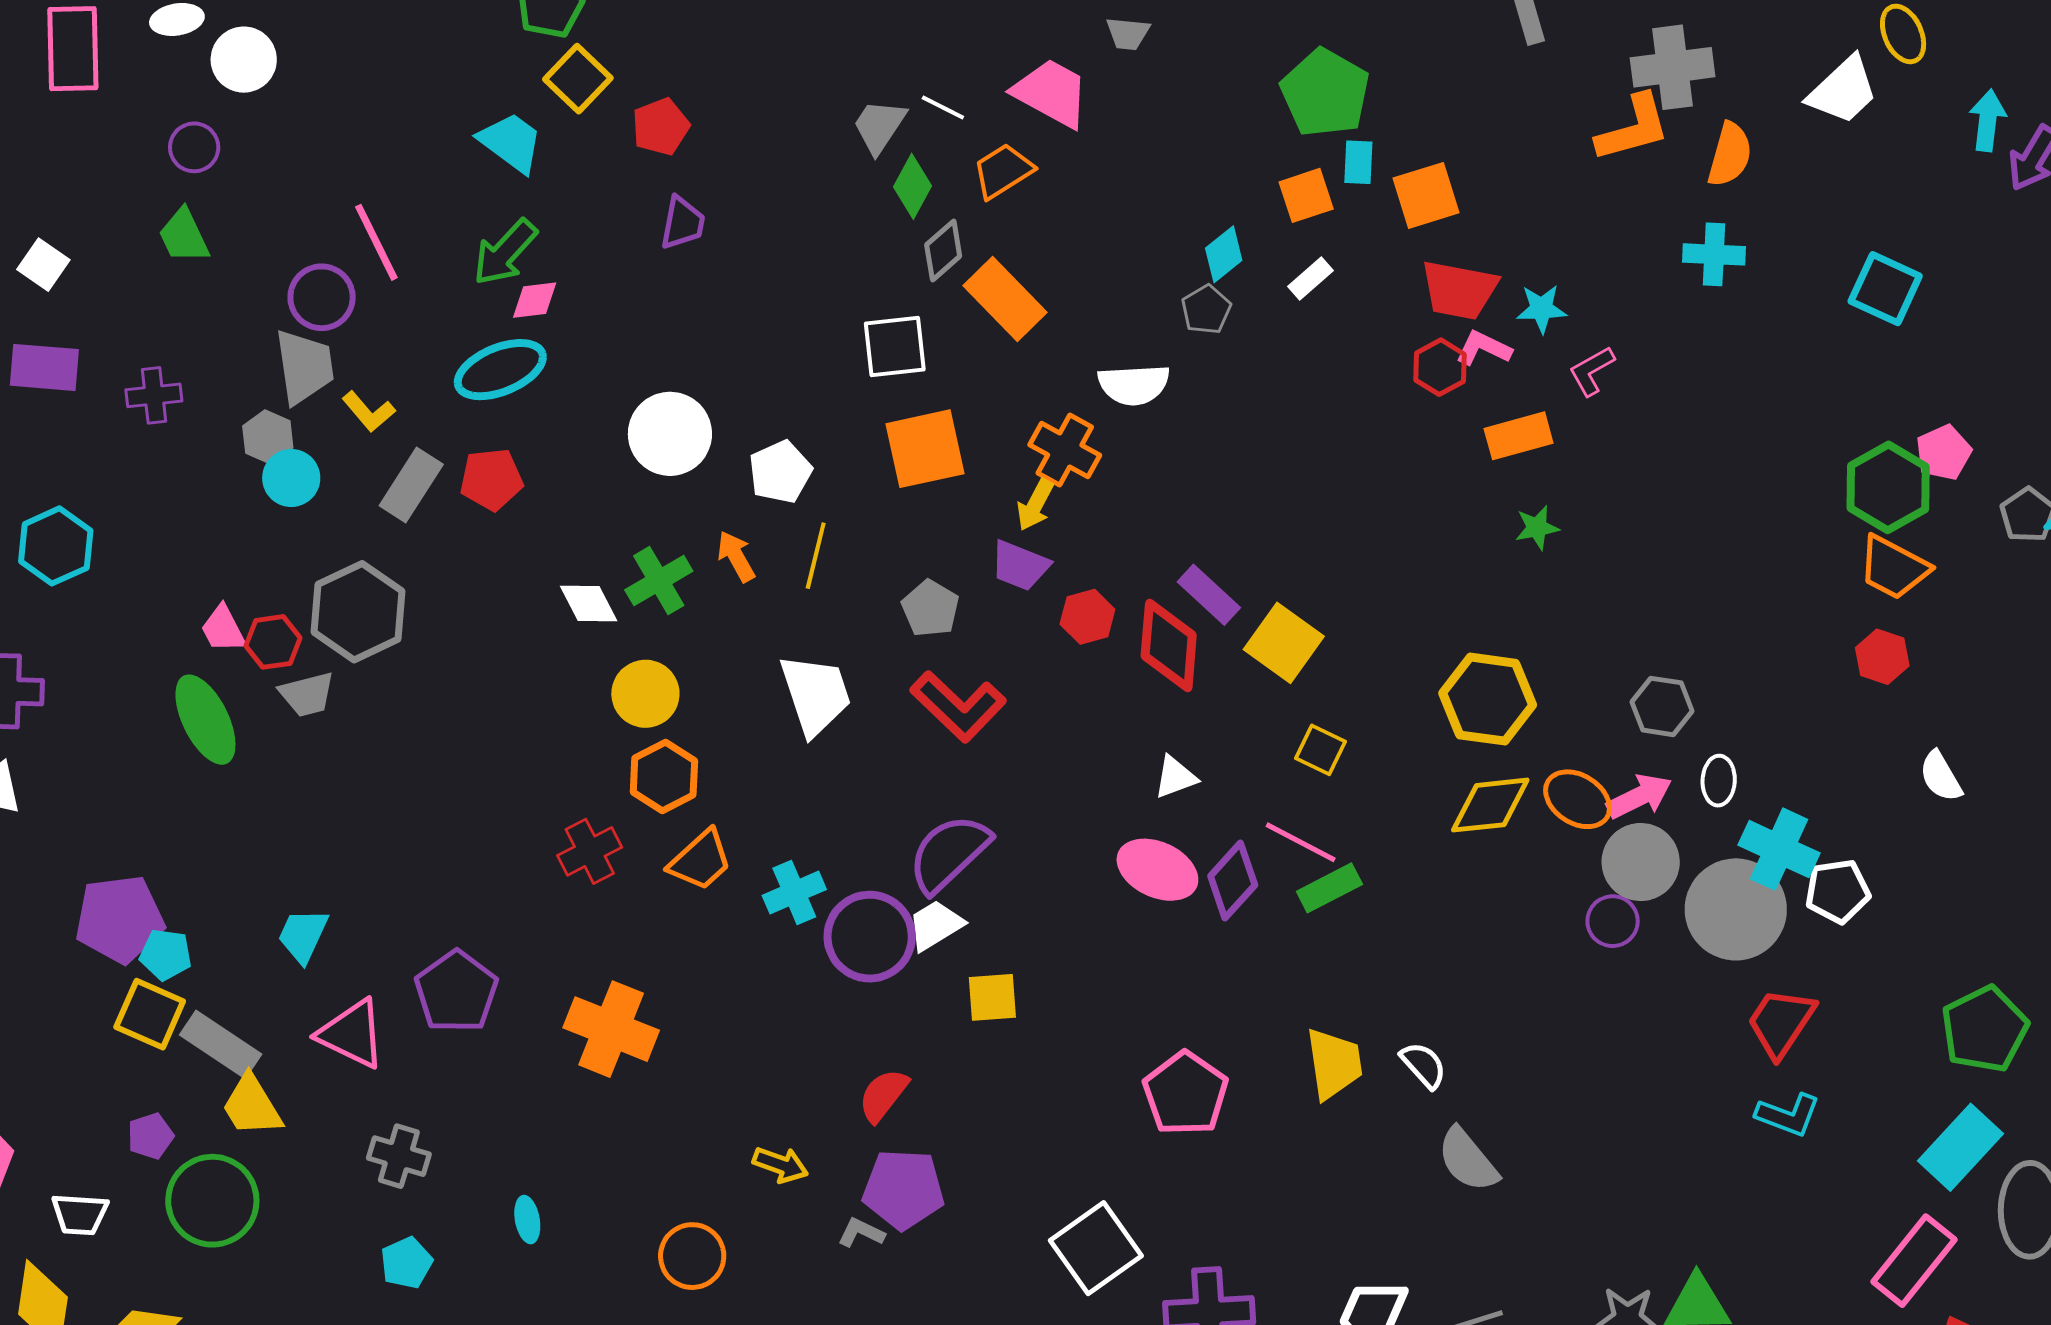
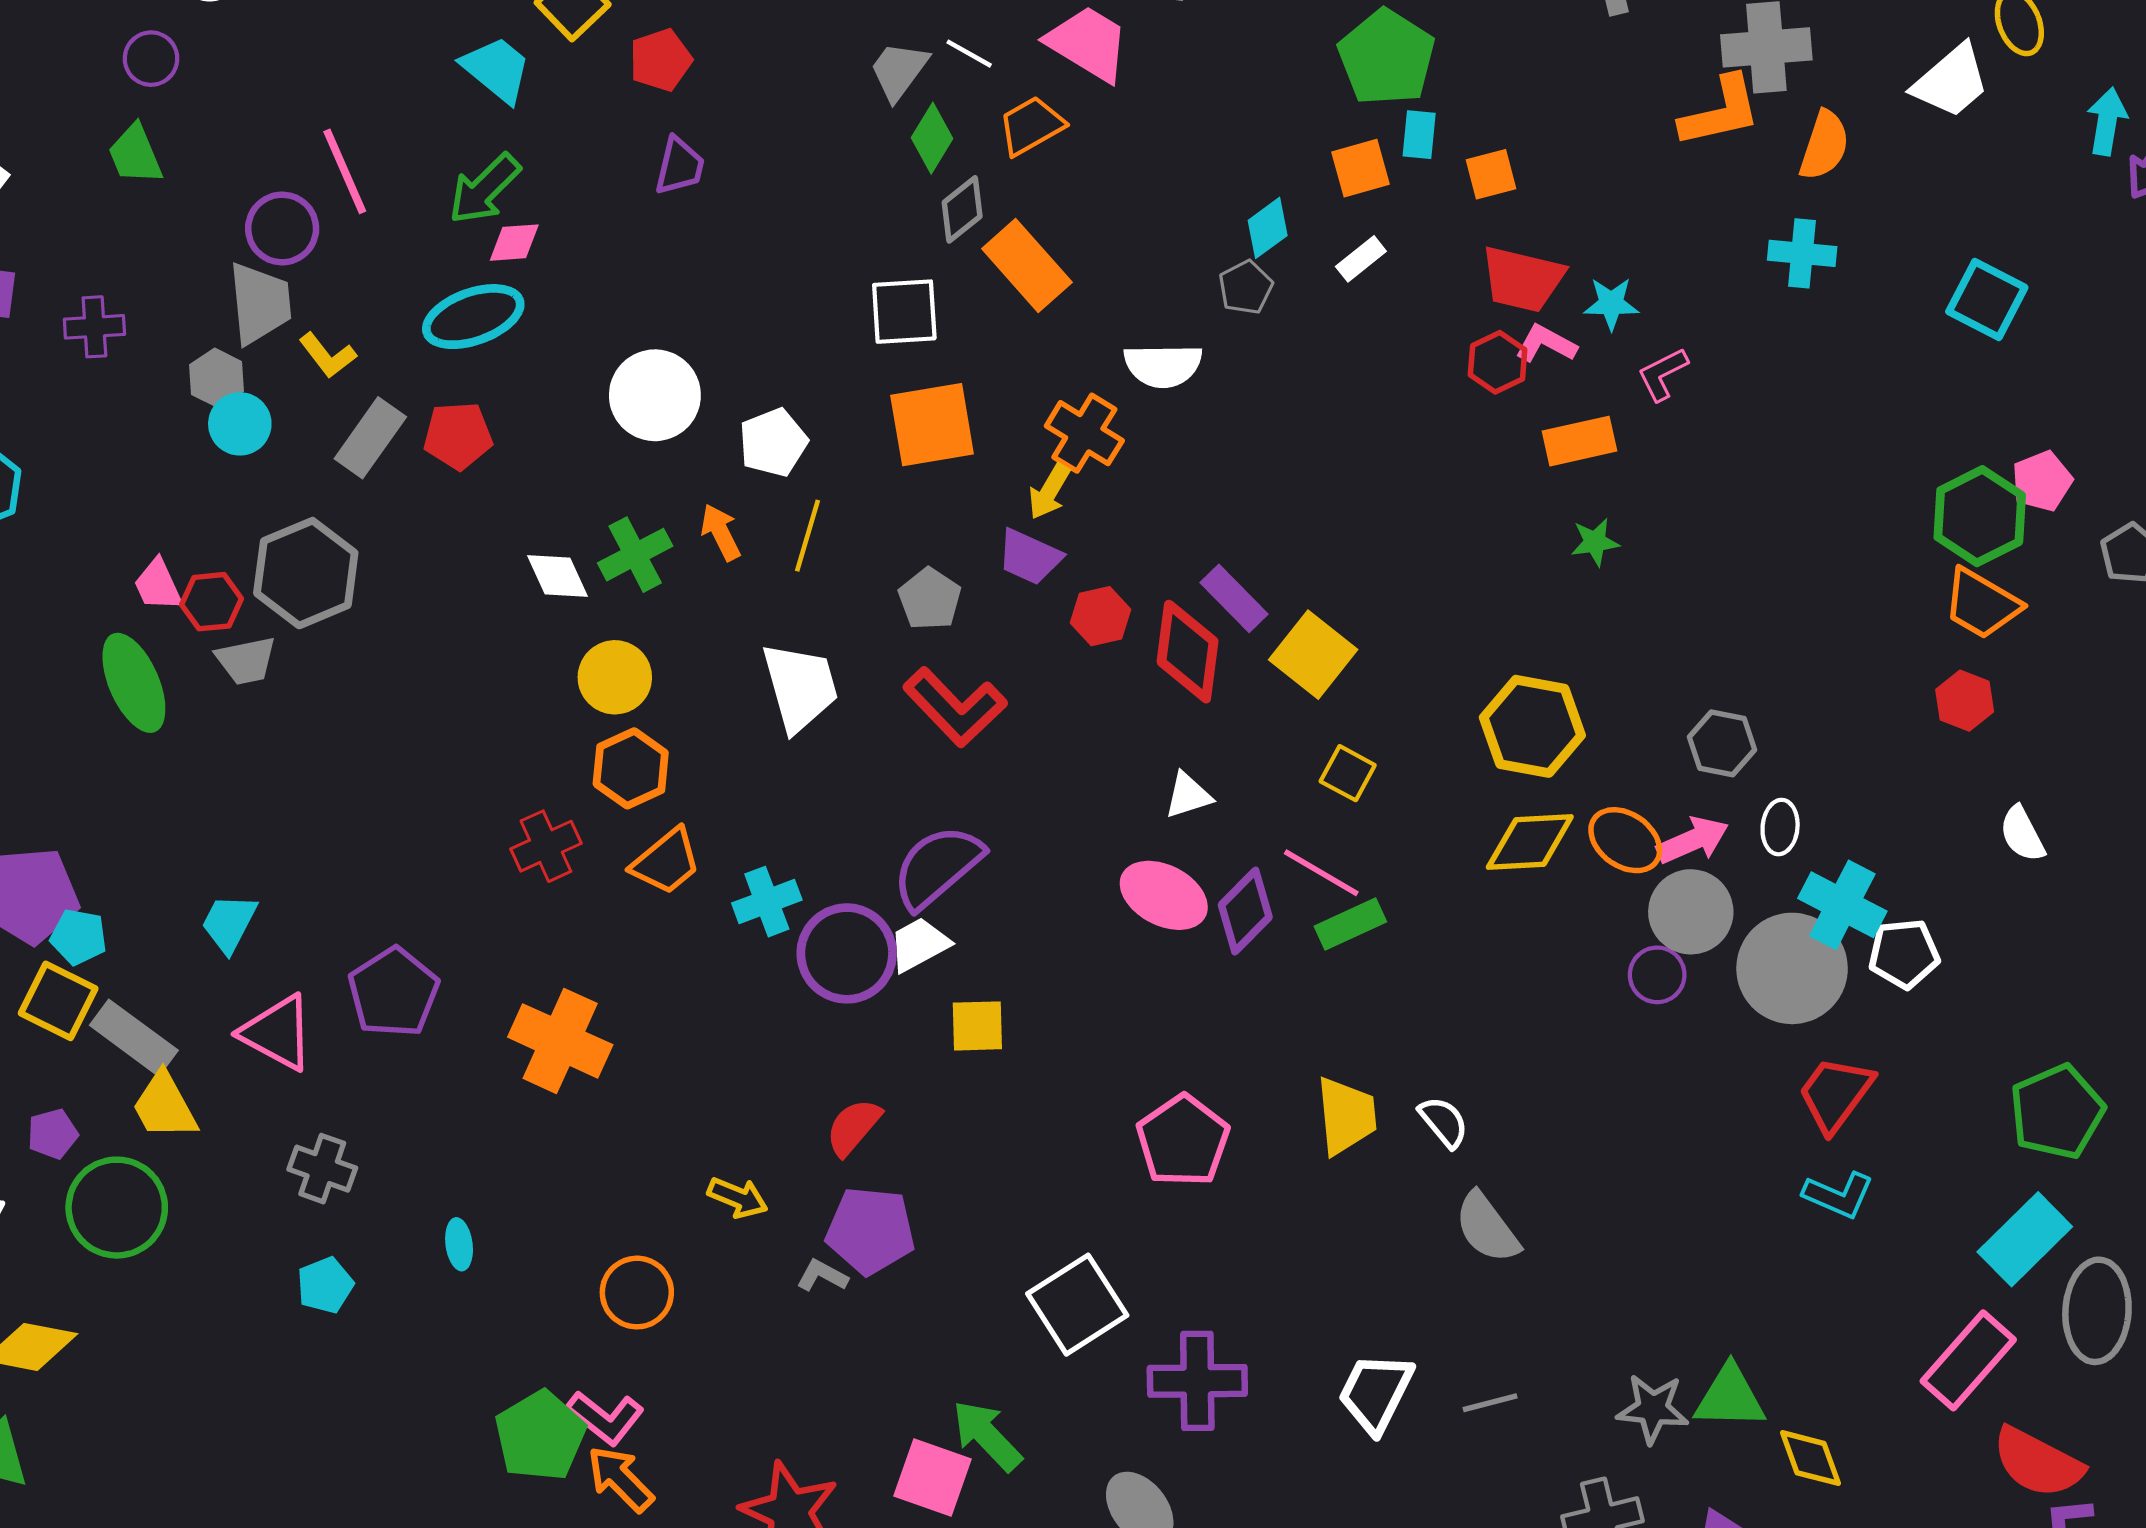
orange square: (1426, 195) -> (1491, 174), size x0.7

